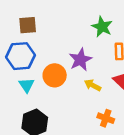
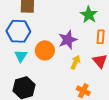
yellow arrow: (93, 85) -> (75, 62), turned 80

